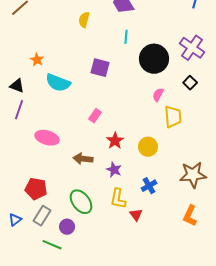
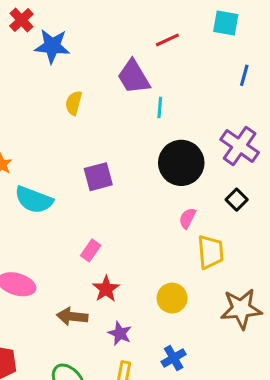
cyan line: (126, 37) -> (160, 108), moved
purple square: (100, 68) -> (98, 177), turned -30
red star: (115, 141) -> (106, 289), moved
brown star: (193, 175) -> (241, 309), moved

